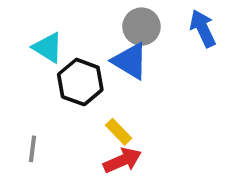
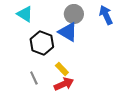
cyan triangle: (48, 48) -> (25, 14), moved
gray line: (33, 149) -> (34, 78), moved, turned -32

